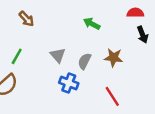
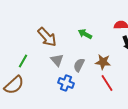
brown arrow: (26, 19) -> (47, 37), moved, size x1.5
red line: (112, 96) -> (107, 83), moved

